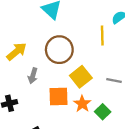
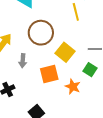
orange star: (82, 104) -> (73, 87), moved
green square: (103, 112) -> (90, 70), moved

